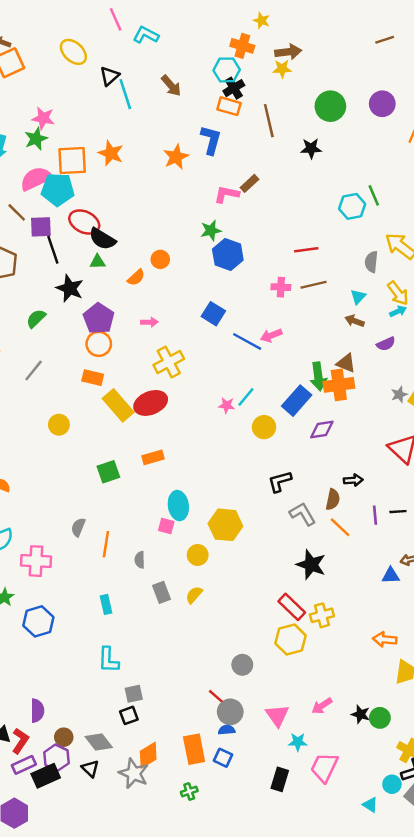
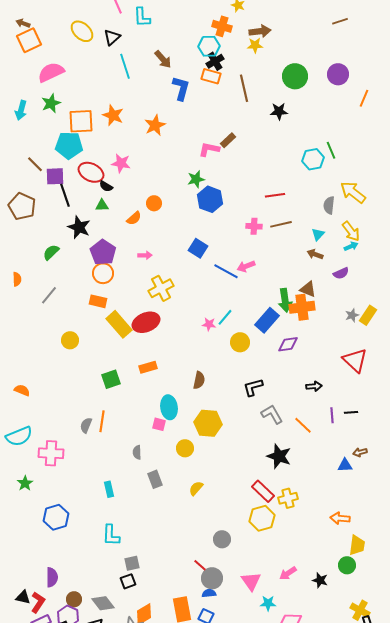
cyan L-shape: (146, 35) -> (142, 17), turned -120
black triangle: (110, 76) -> (112, 37), moved
pink star: (43, 118) -> (121, 163), moved
blue L-shape: (211, 140) -> (181, 88), moved
orange star: (176, 157) -> (155, 125), moved
pink semicircle: (36, 179) -> (51, 72), moved
black semicircle: (102, 239) -> (106, 186), size x0.6
brown semicircle: (333, 499) -> (199, 380), moved
orange line: (106, 544) -> (102, 421), moved
yellow semicircle: (194, 595) -> (196, 488), moved
blue hexagon: (38, 621) -> (56, 517), moved
green circle: (380, 718) -> (347, 565), moved

